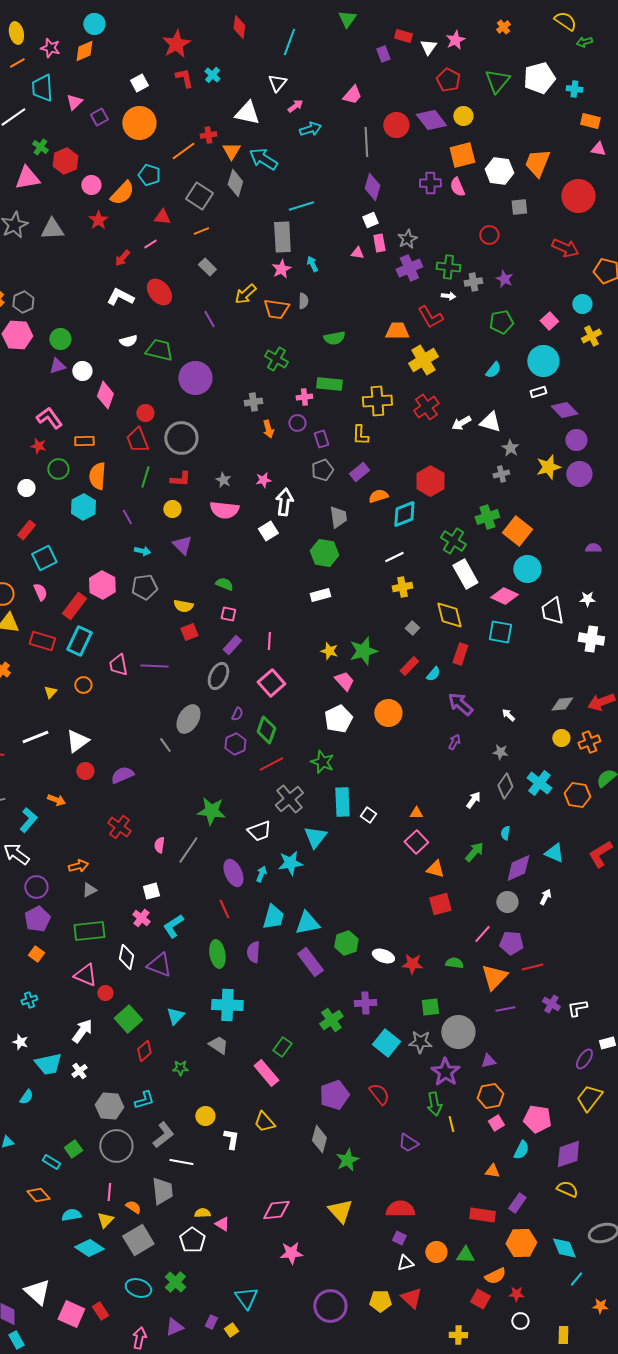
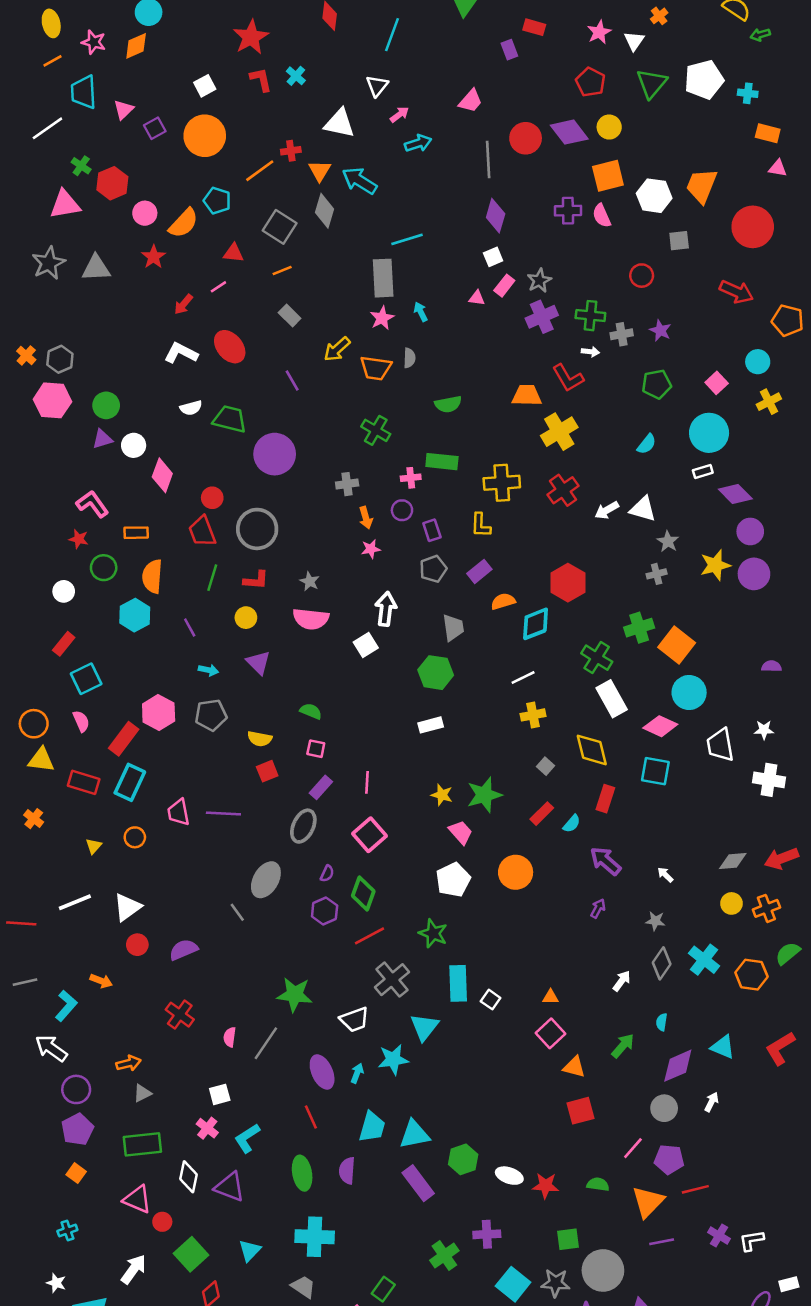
white triangle: (428, 47) -> (634, 41), moved
pink rectangle: (379, 243) -> (504, 286), turned 48
pink star: (263, 480) -> (371, 549), moved

